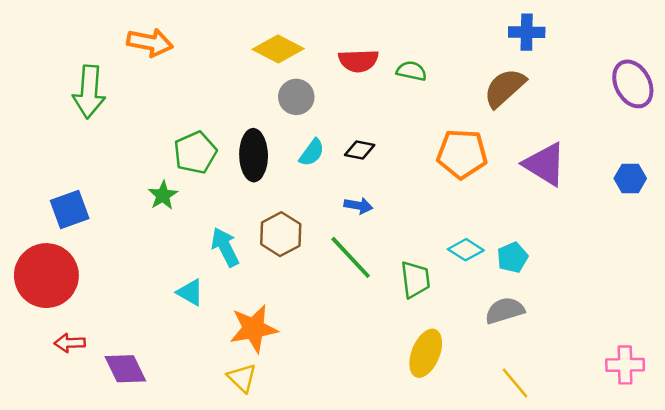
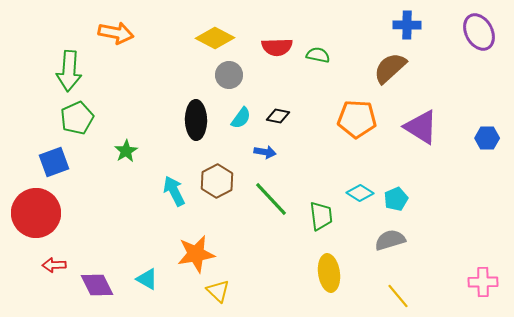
purple ellipse: (633, 84) -> (479, 32), moved
green pentagon: (195, 153) -> (77, 118), moved
blue arrow: (358, 206) -> (265, 152), moved
cyan triangle: (190, 292) -> (147, 279), moved
yellow ellipse: (426, 353) -> (329, 273), turned -30
yellow triangle: (242, 378) -> (218, 291), moved

